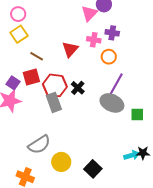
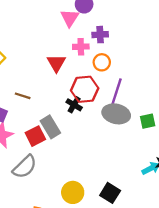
brown line: (37, 56) -> (23, 96), moved
red square: (31, 77) -> (35, 136), moved
red hexagon: (55, 85) -> (85, 89), moved
gray semicircle: (39, 145) -> (25, 167), moved

